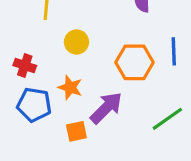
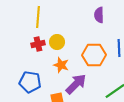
red cross: (25, 66) -> (38, 44), moved, turned -32
orange star: (70, 87) -> (61, 65), moved

